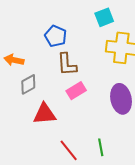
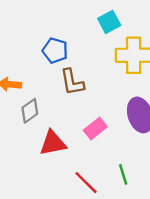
pink rectangle: (76, 91) -> (95, 129), moved

